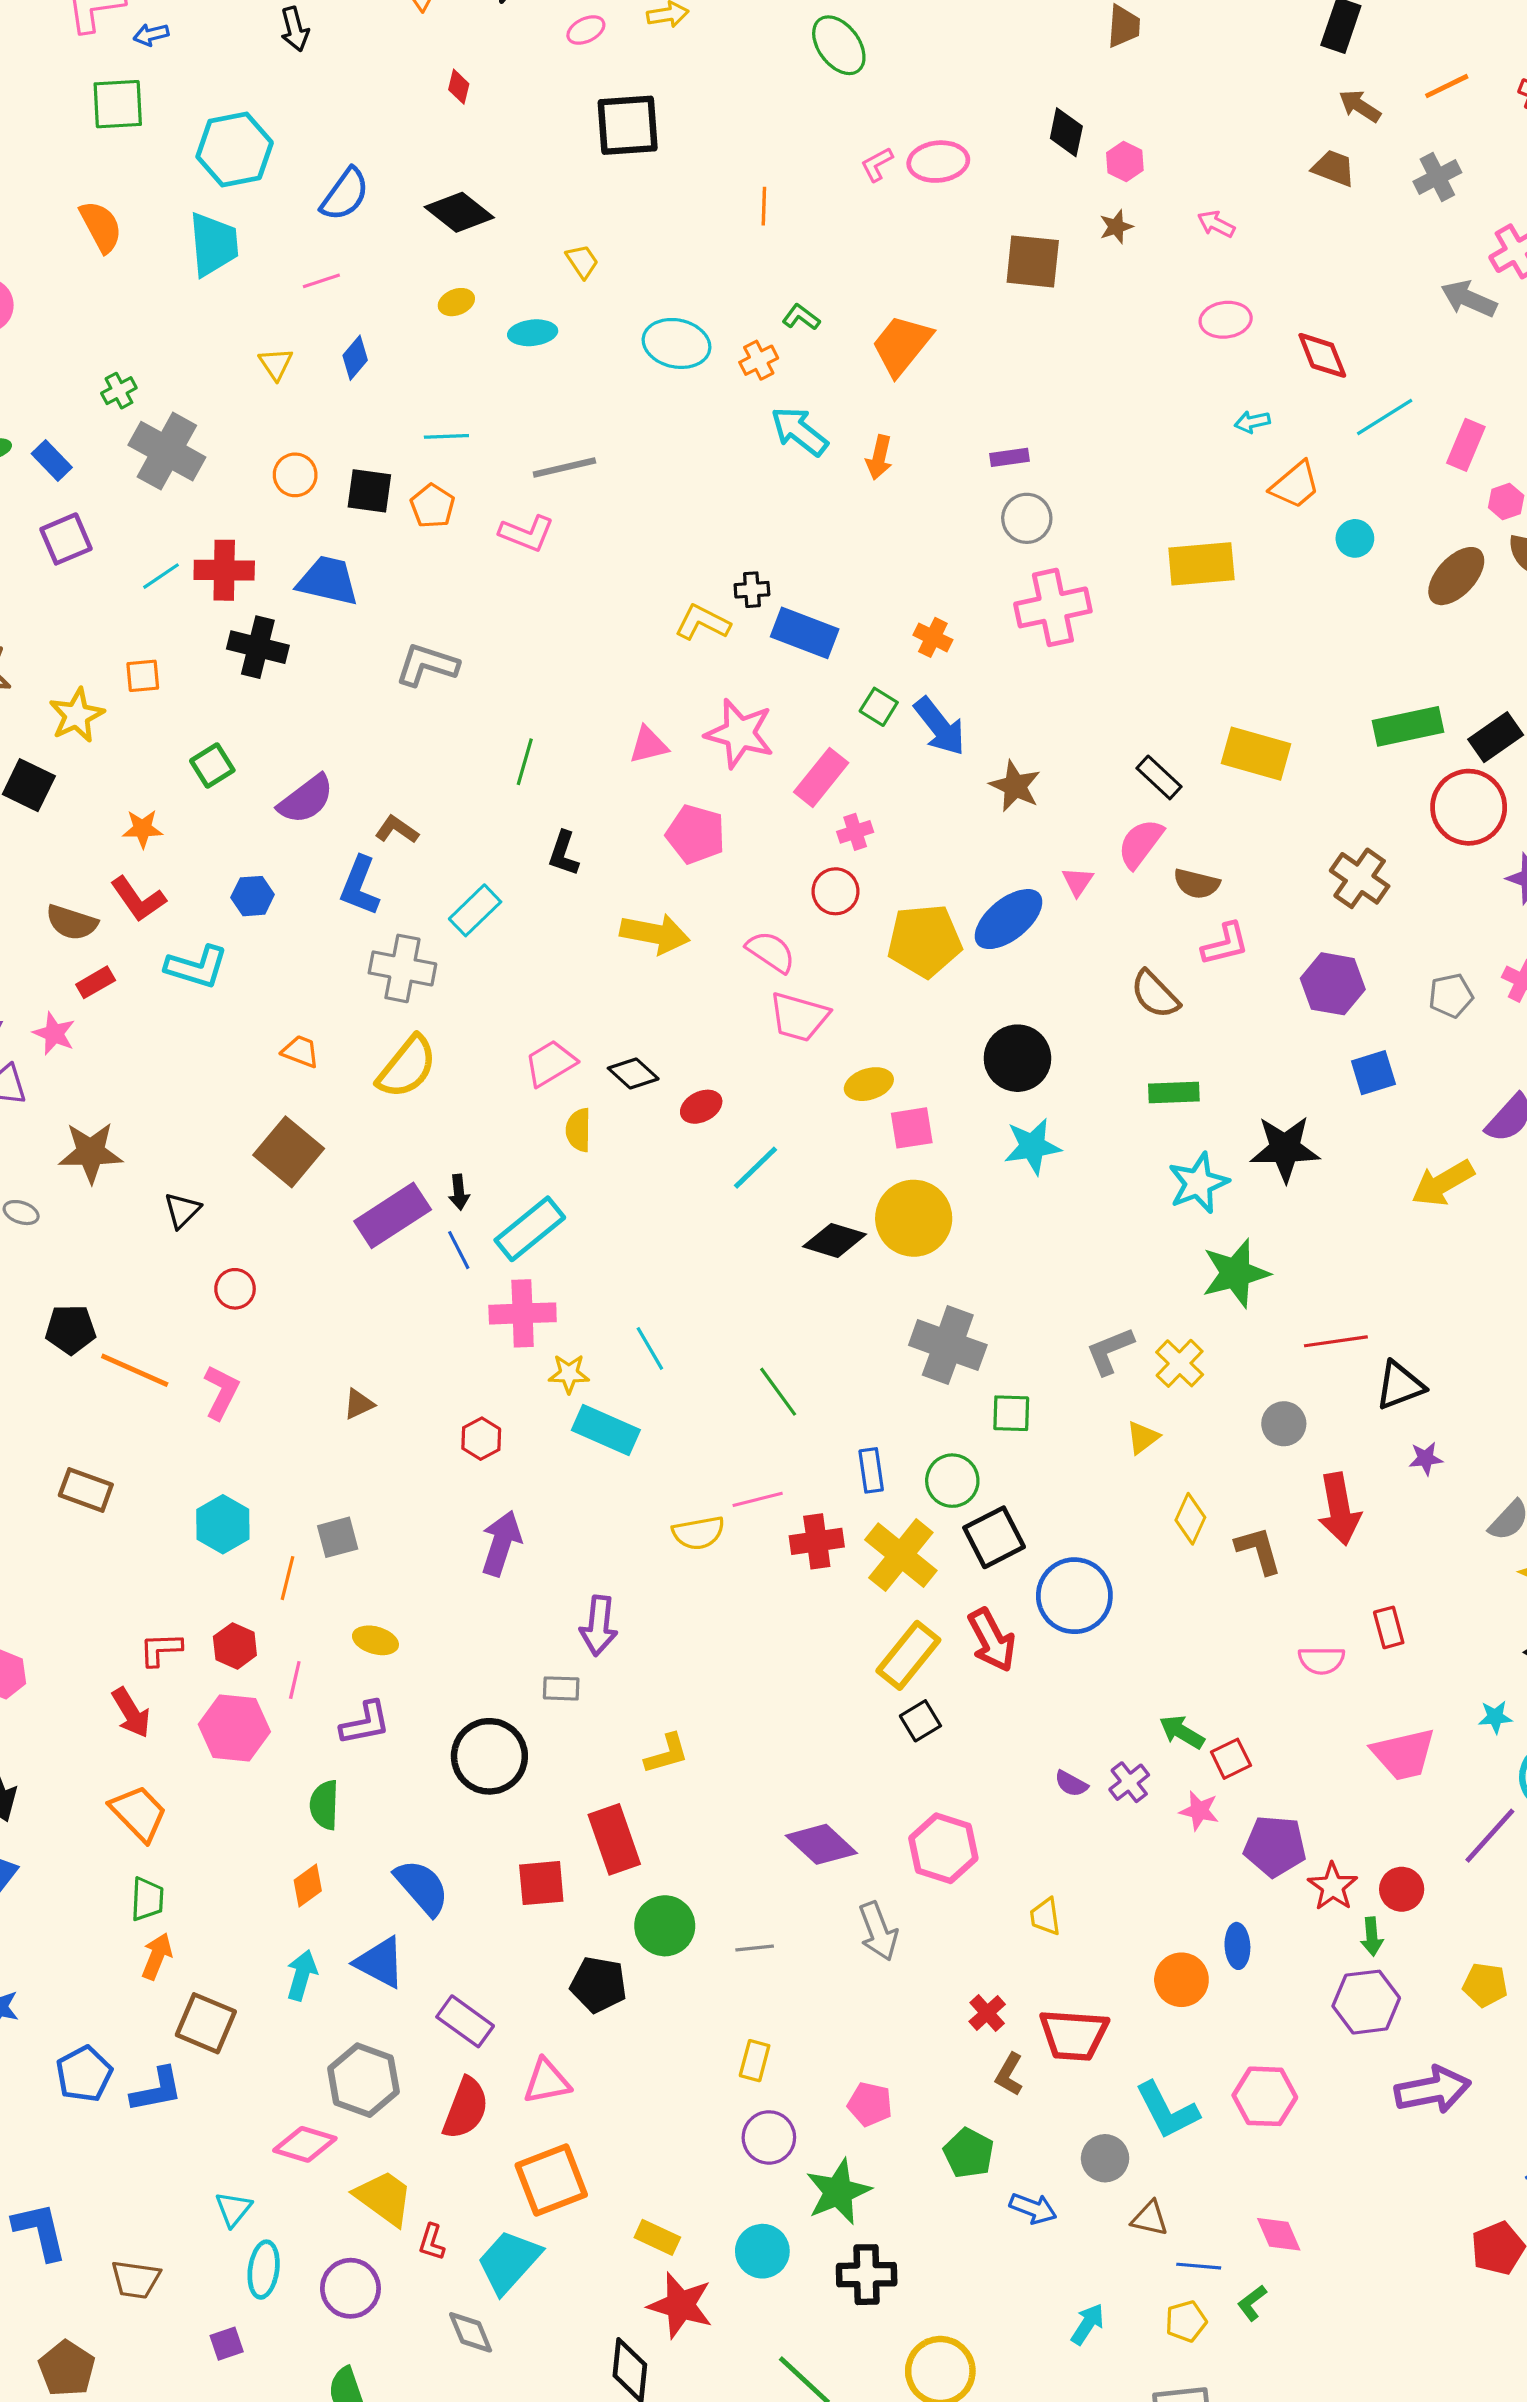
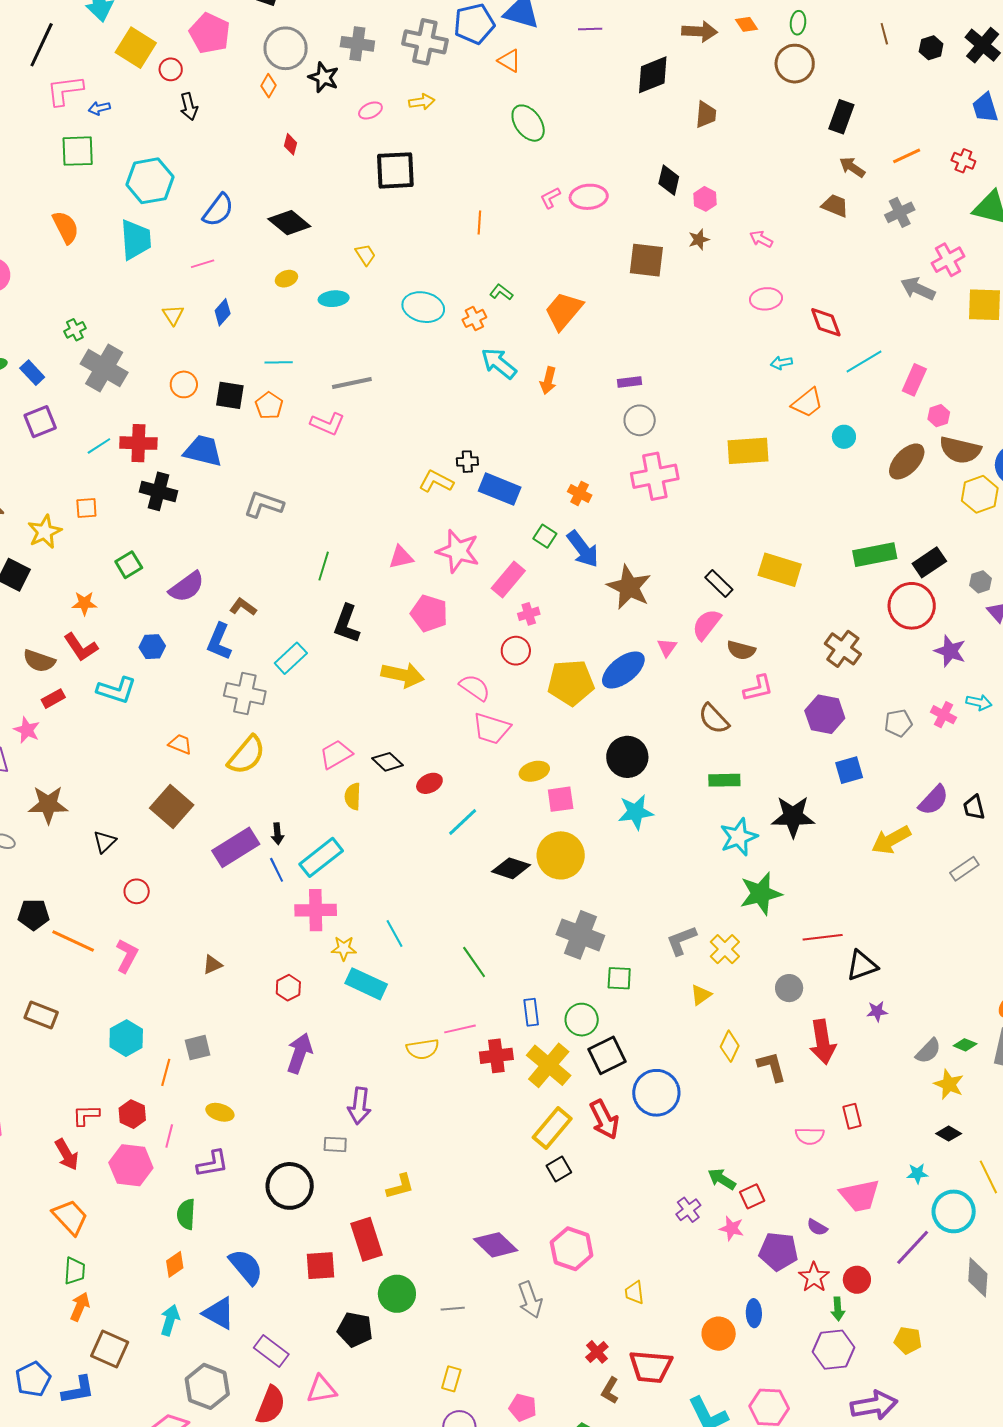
brown star: (1015, 786) -> (629, 587), size x1.4
black L-shape: (564, 854) -> (347, 624), size x1.4
purple semicircle: (1071, 1784) -> (817, 1227), moved

